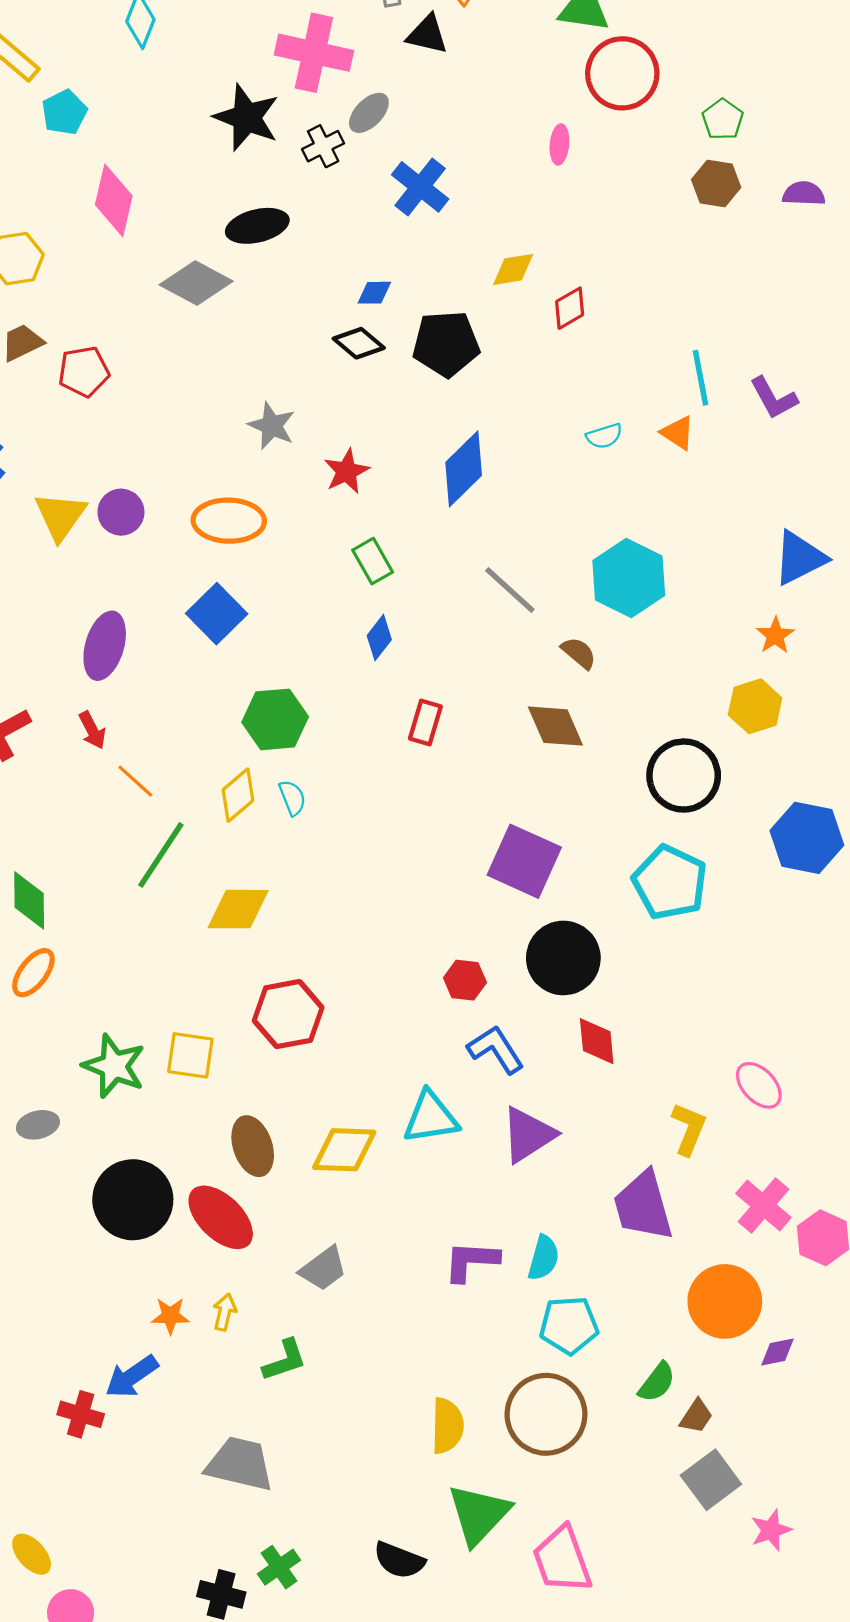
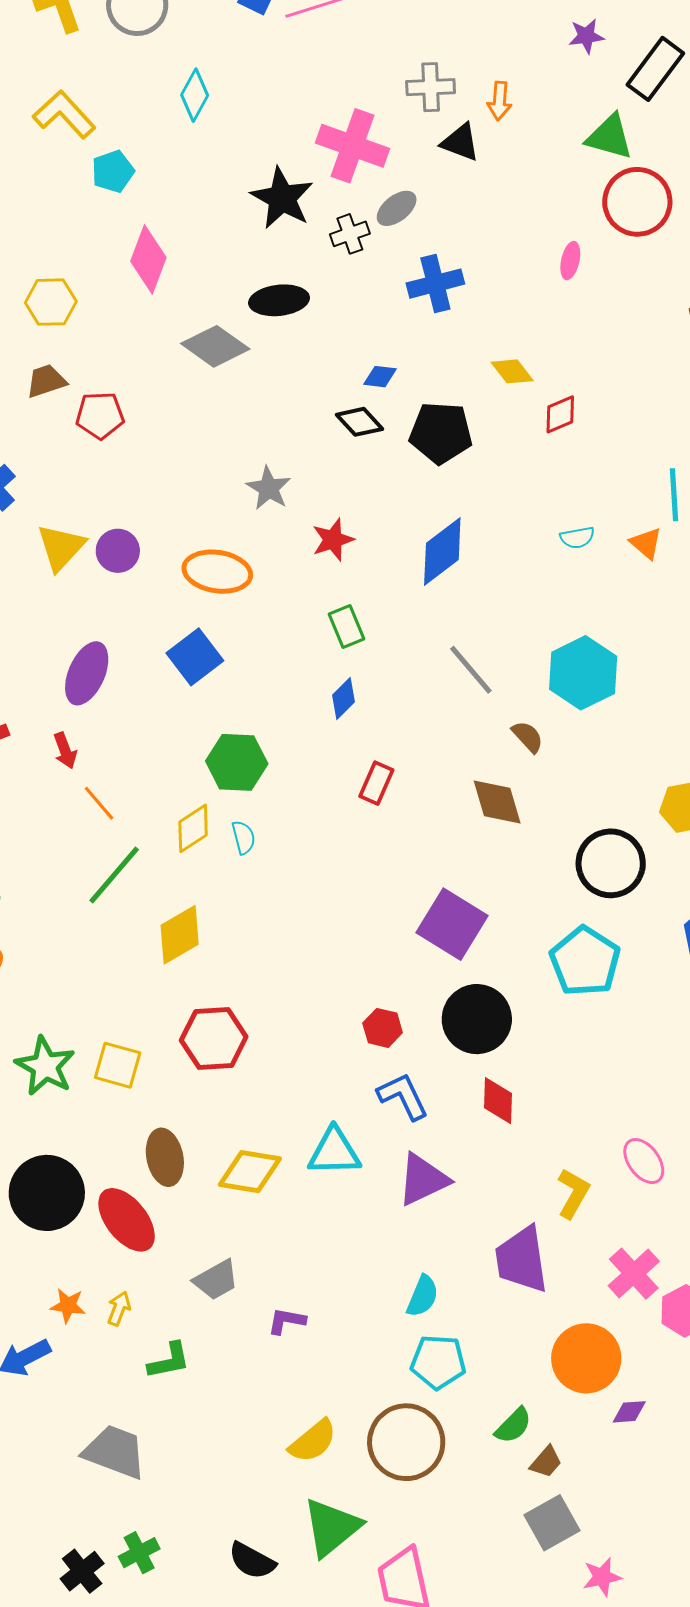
blue cross: (420, 187) -> (435, 284), turned 30
yellow diamond: (513, 269) -> (512, 371), turned 54
yellow diamond: (238, 909) -> (180, 935), turned -38
purple L-shape: (471, 1261) -> (286, 1321), moved, size x0.7
yellow semicircle: (447, 1426) -> (313, 1441), turned 42
black cross: (221, 1594) -> (82, 1571), turned 30

